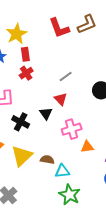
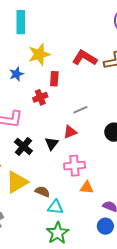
red L-shape: (59, 28) -> (85, 58), turned 130
red rectangle: (25, 54) -> (54, 79), moved
red triangle: (61, 99) -> (70, 132), turned 40

